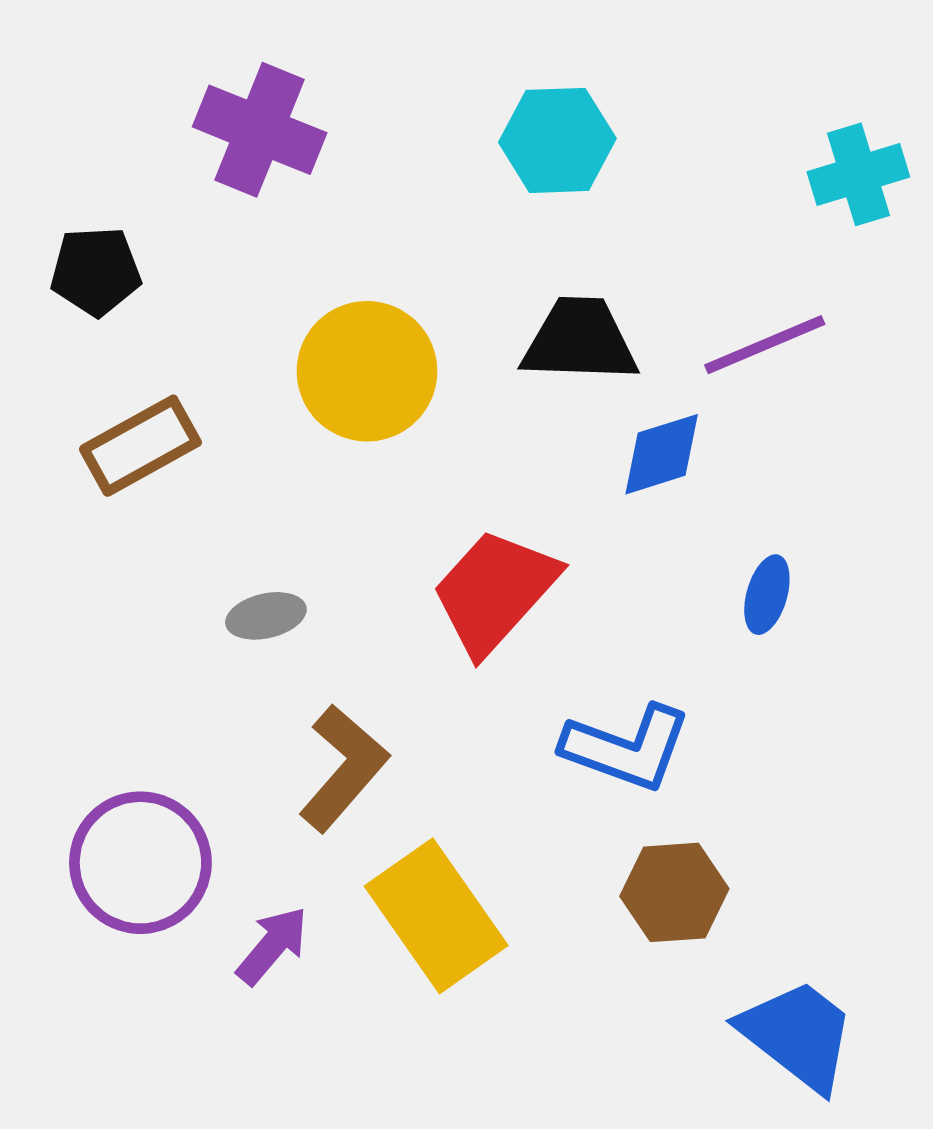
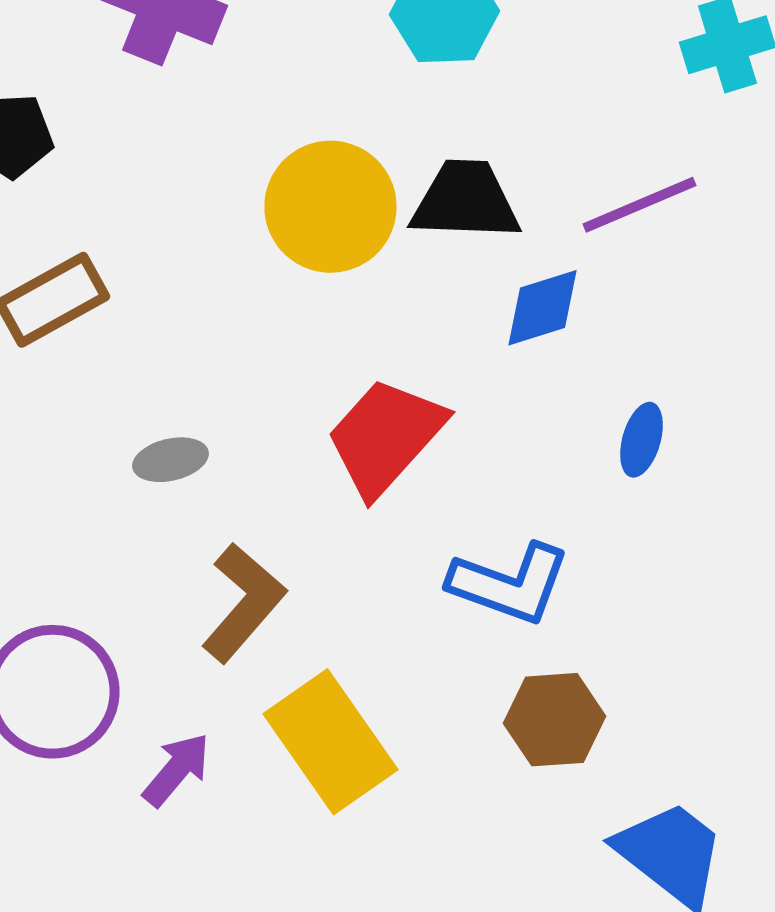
yellow circle: (367, 371) -> (330, 207), moved

